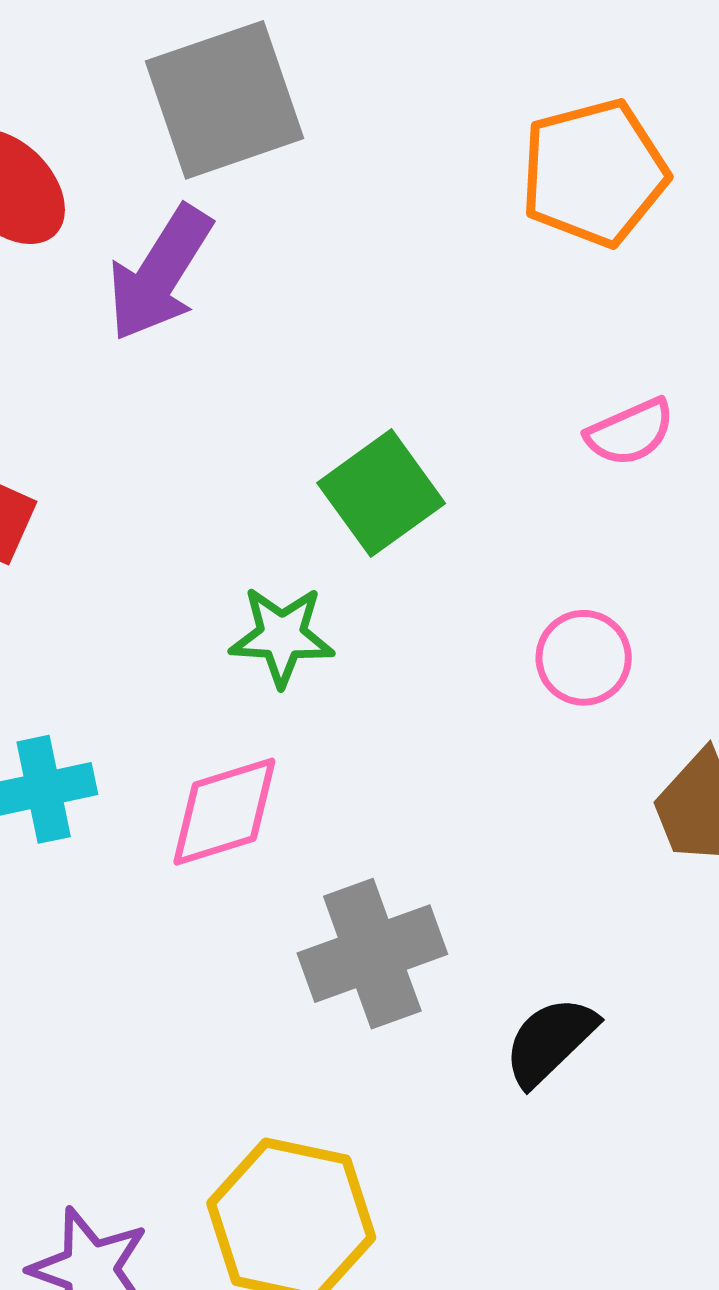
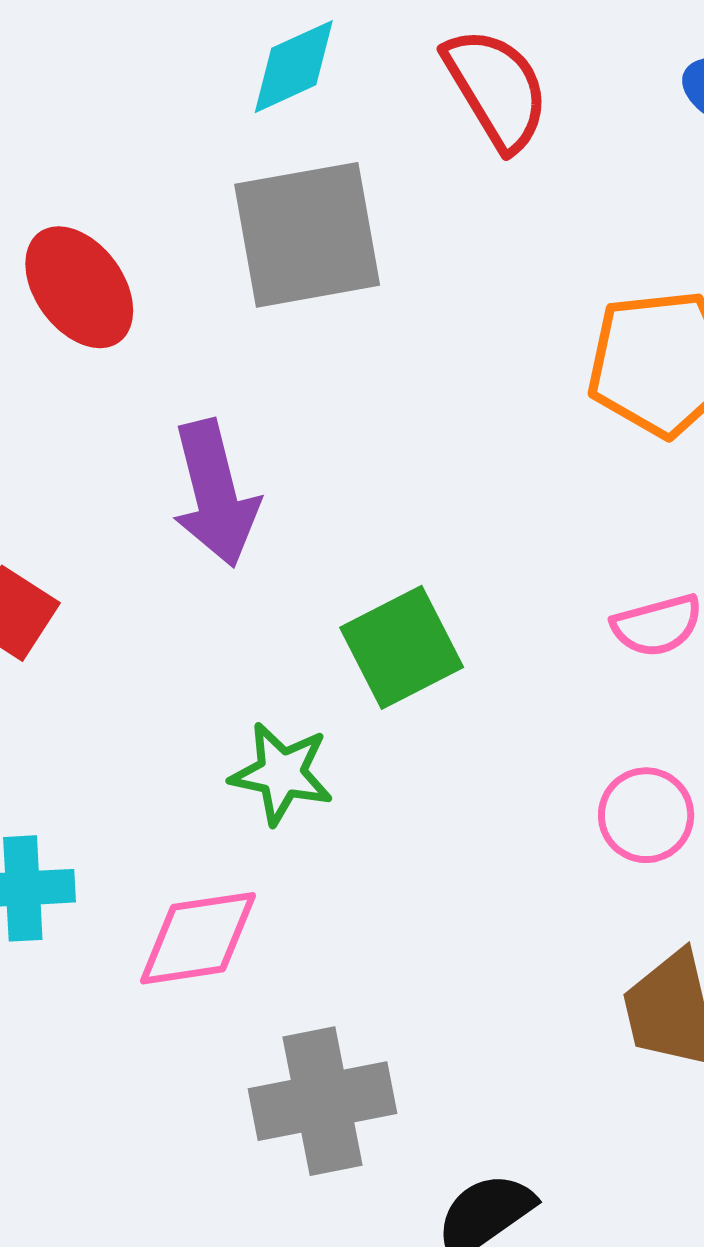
purple arrow: (160, 273) -> (215, 493), moved, turned -55
pink circle: (584, 658) -> (646, 815), moved

